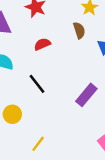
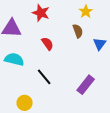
red semicircle: (42, 44) -> (47, 44), turned 80

